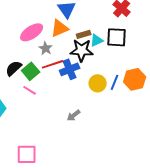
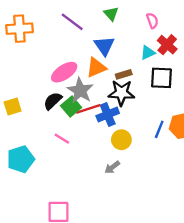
cyan triangle: (97, 40) -> (148, 53), moved
gray star: (46, 48) -> (80, 90), size x1.6
black semicircle: (14, 68) -> (53, 101), moved
green square: (31, 71) -> (71, 107), moved
yellow circle: (98, 83) -> (121, 140), moved

